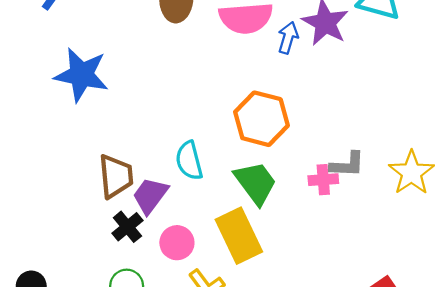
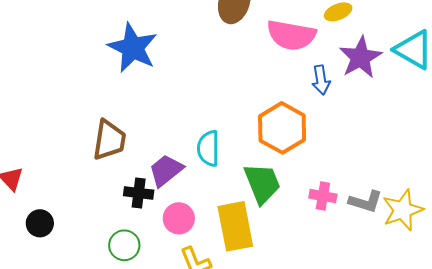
blue arrow: (288, 38) -> (321, 80), moved, turned 140
gray L-shape: (347, 165) -> (366, 202), moved
brown trapezoid: (116, 176) -> (109, 140), moved
black cross: (127, 227) -> (139, 193), turned 32

